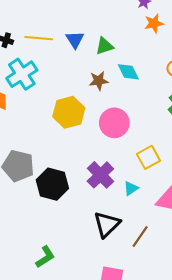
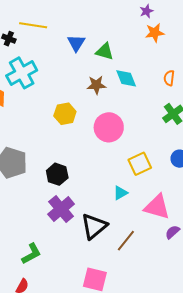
yellow line: (39, 38) -> (33, 25), moved
green triangle: (104, 46) -> (105, 51), turned 30
yellow hexagon: (69, 112) -> (65, 114), size x0.7
purple cross: (100, 175) -> (61, 209), moved
black hexagon: (52, 184) -> (57, 174), moved, size x0.7

